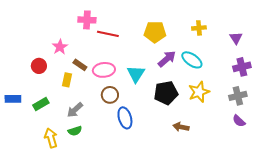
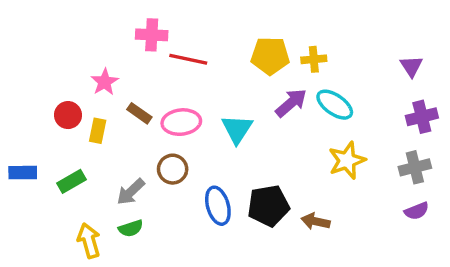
yellow cross: (199, 28) -> (314, 59), moved
yellow rectangle: (67, 80) -> (98, 131), moved
black pentagon: (166, 93) -> (268, 206), moved
brown circle: (110, 95) -> (173, 169), moved
purple semicircle: (239, 121) -> (417, 211), turned -64

